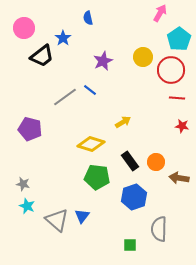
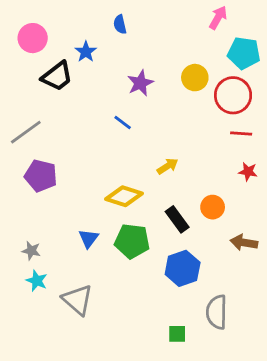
cyan pentagon: (179, 39) -> (244, 53), turned -30
gray line: (65, 97) -> (26, 132), moved
orange circle: (156, 162) -> (213, 207), moved
blue triangle: (82, 216) -> (89, 238), moved

